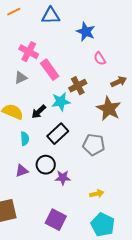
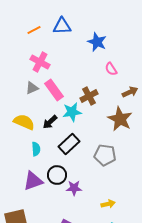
orange line: (14, 12) -> (34, 30), moved
pink rectangle: (50, 70) -> (54, 90), moved
purple triangle: (22, 171) -> (33, 181), size x1.5

